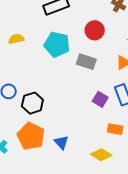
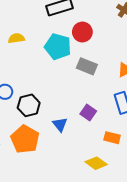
red circle: (95, 30) -> (82, 32), moved
purple square: (100, 99) -> (88, 113), moved
blue triangle: (61, 142) -> (60, 124), moved

